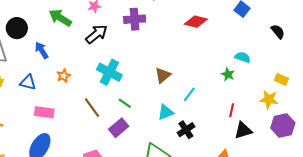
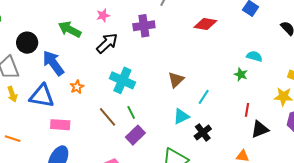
blue arrow: (42, 50) -> (53, 63), size x1.5
blue triangle: (28, 82) -> (42, 96), size x1.5
green line: (125, 103) -> (131, 112), moved, turned 32

